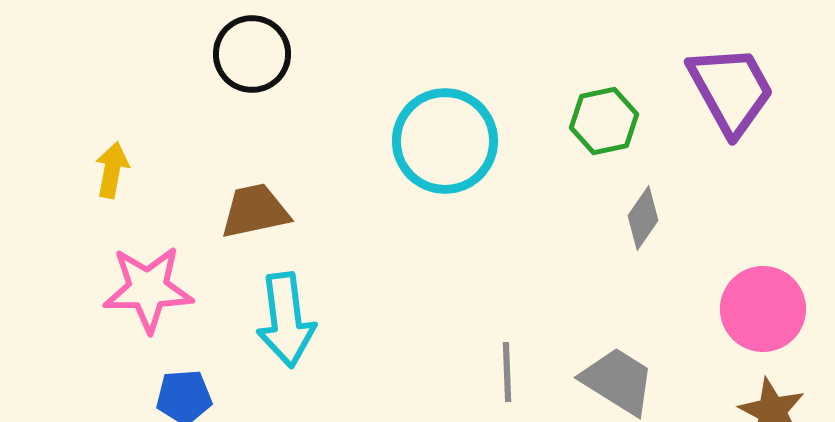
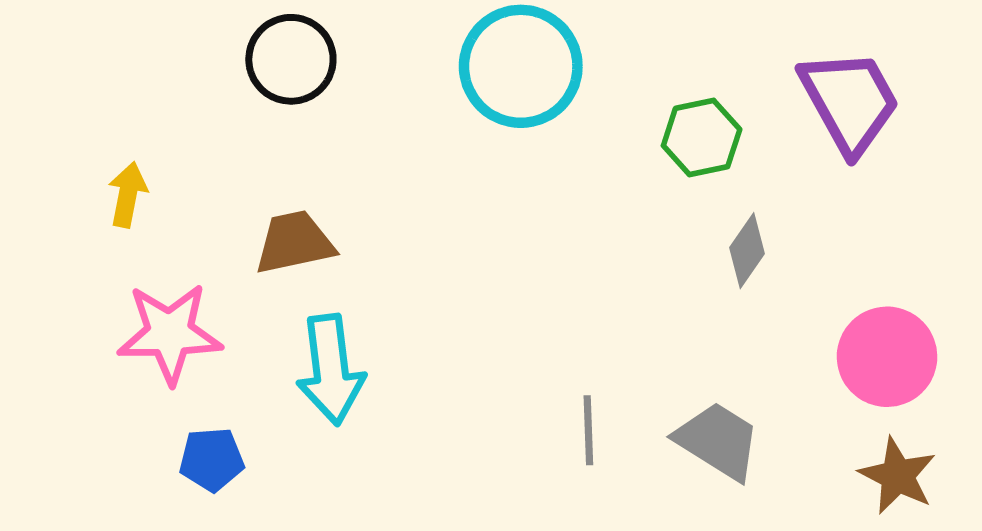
cyan circle: (445, 141) -> (521, 66), moved

